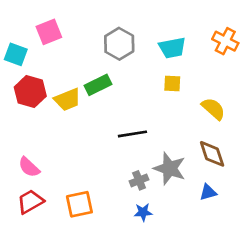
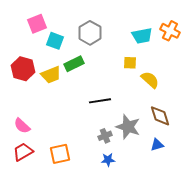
cyan trapezoid: (172, 48) -> (142, 36), moved
cyan square: (16, 54) -> (55, 41), moved
yellow semicircle: (213, 109) -> (150, 80), moved

